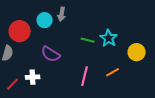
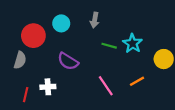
gray arrow: (62, 14) -> (95, 20), moved
pink line: (85, 76) -> (106, 86), turned -48
red line: (13, 84) -> (26, 95), turned -32

